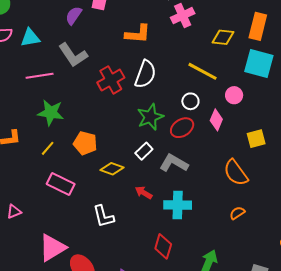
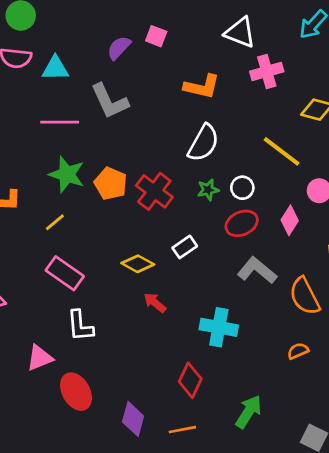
red cross: (111, 80) -> (154, 191), moved, turned -32
white circle: (190, 101) -> (242, 188), moved
green star: (150, 117) -> (208, 190), moved, size x0.6
orange pentagon: (85, 143) -> (111, 184), moved
gray L-shape: (174, 163) -> (257, 270), moved
red arrow: (144, 193) -> (155, 303), moved
white L-shape: (103, 216) -> (80, 326), moved
pink triangle: (52, 248) -> (40, 358), size x0.7

